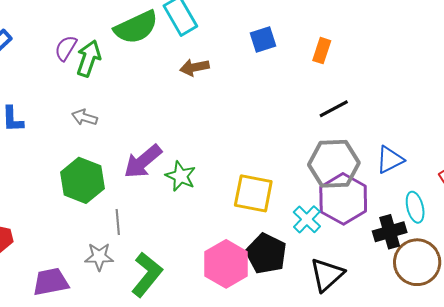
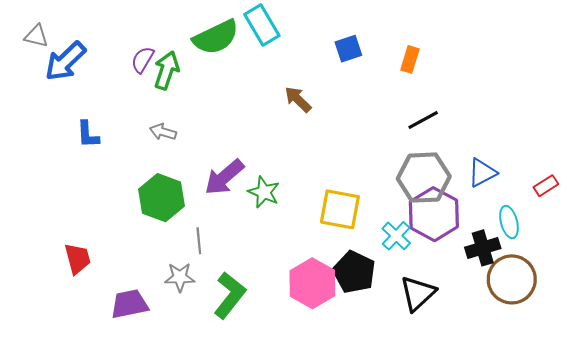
brown arrow: (194, 67) -> (298, 99), moved, turned 56

